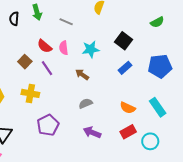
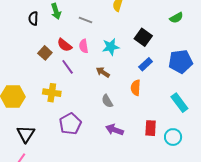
brown square: (25, 62) -> (45, 53), moved
gray semicircle: (86, 103) -> (107, 101), turned -96
orange semicircle: (128, 108) -> (136, 88), moved, turned 70
red rectangle: (128, 132) -> (151, 128), turned -56

